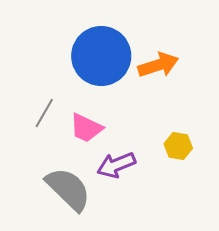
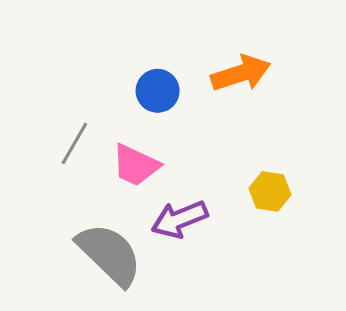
blue circle: (101, 56) -> (158, 91), moved, size x0.5

